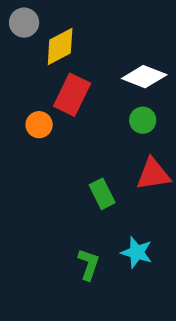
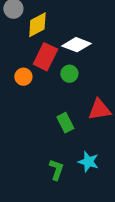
white diamond: (144, 77) -> (76, 45), moved
green circle: (143, 120) -> (69, 74), moved

